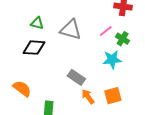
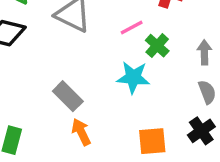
orange square: (113, 96) -> (152, 141), moved

